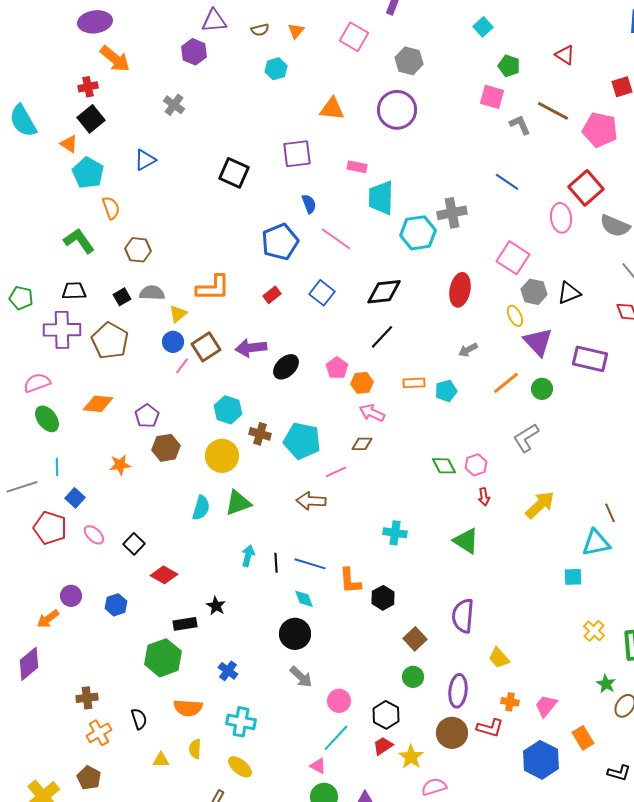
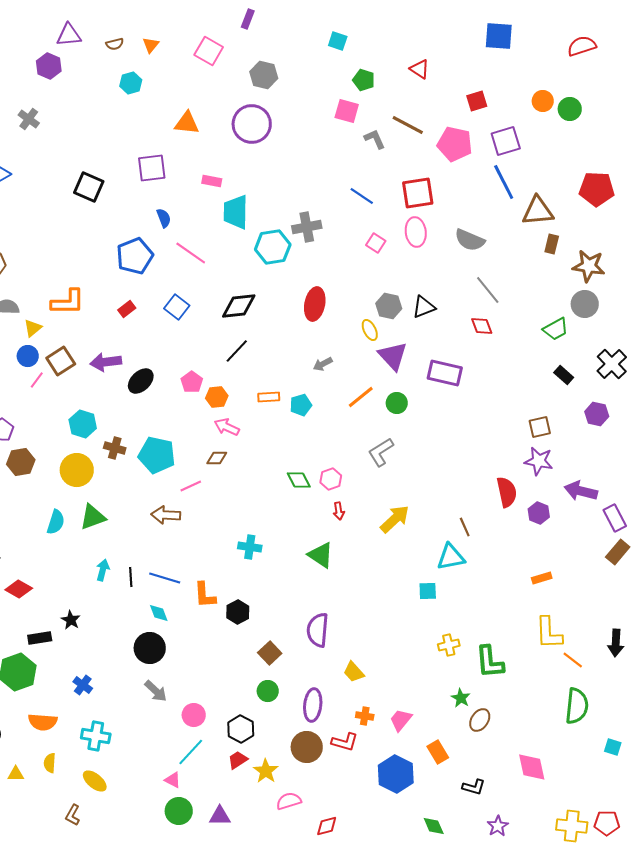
cyan square: (483, 27) -> (338, 41), turned -30
red square: (586, 188) -> (418, 193), moved, turned 32
pink square: (513, 258) -> (376, 243), moved, size x0.6
yellow cross: (594, 631) -> (449, 645), turned 35

